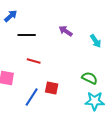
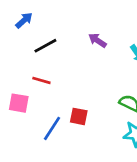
black line: (27, 35) -> (45, 46), turned -30
red line: (34, 61) -> (41, 80), moved

